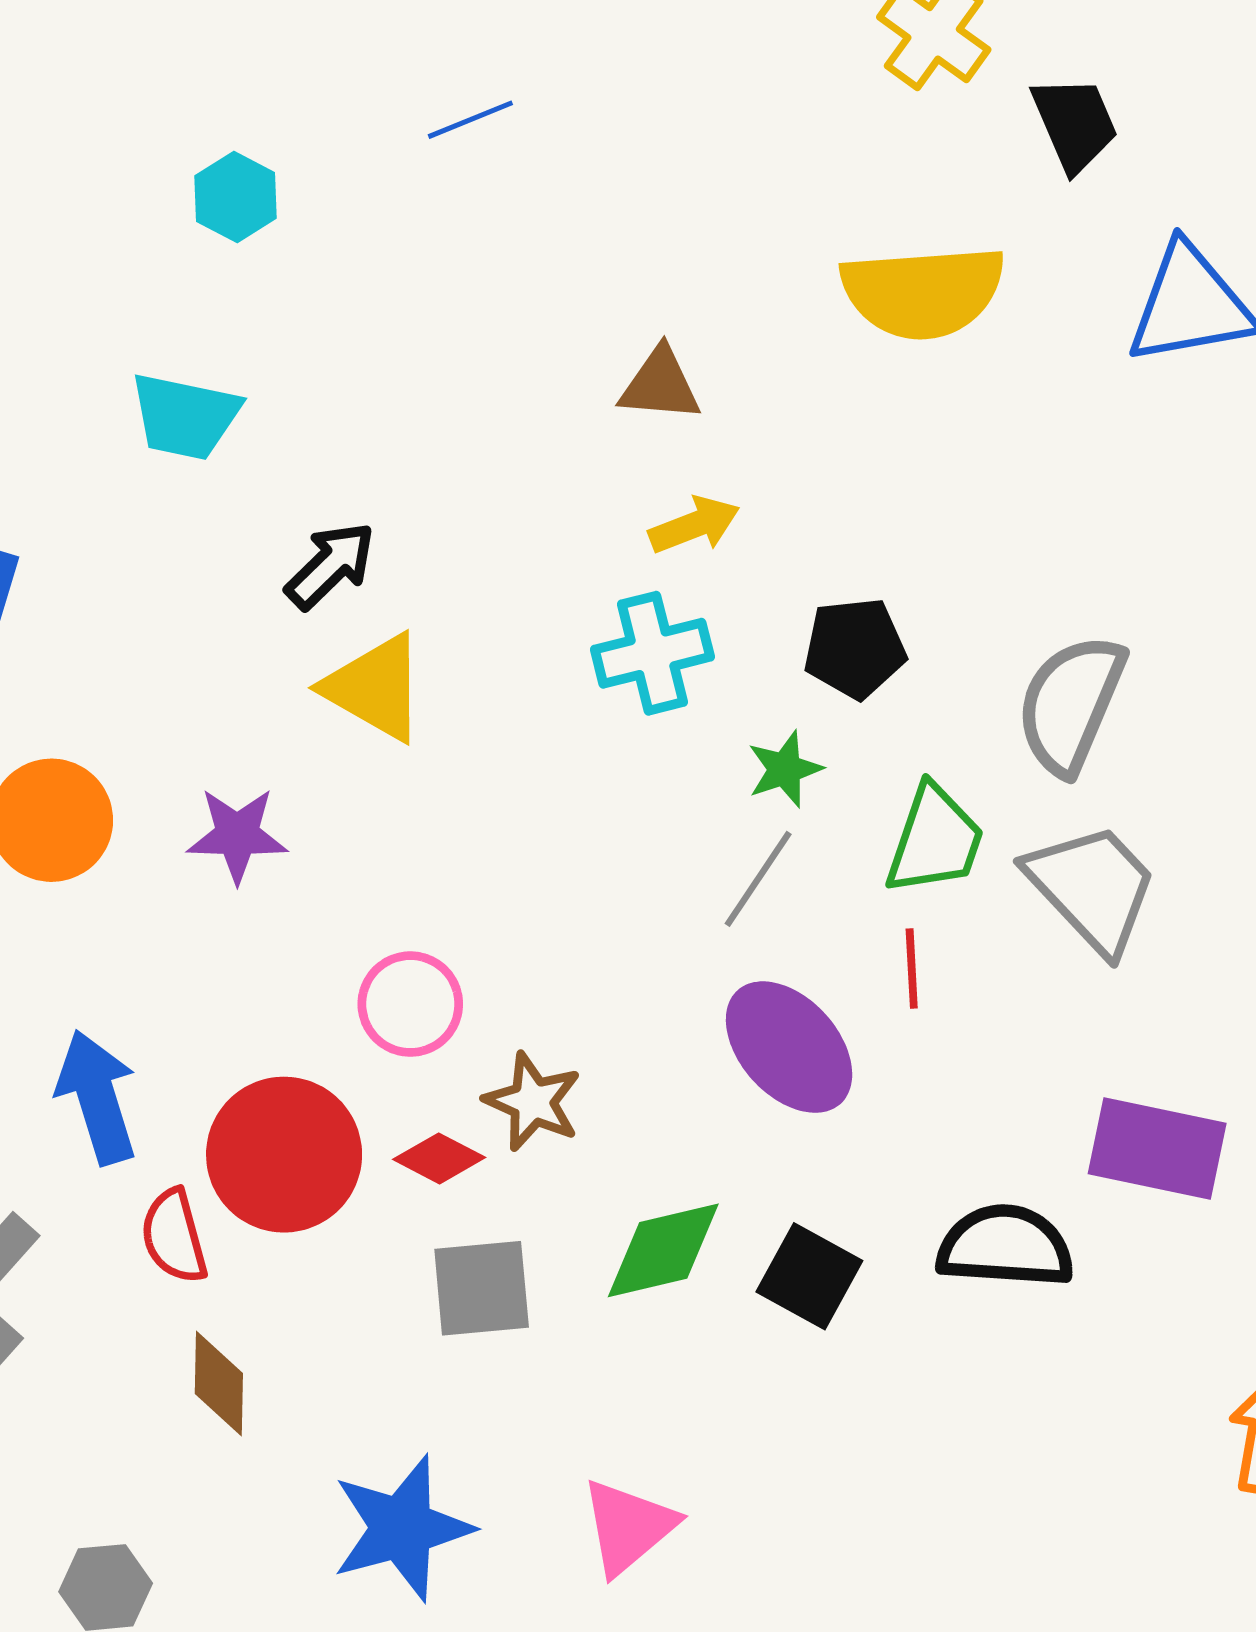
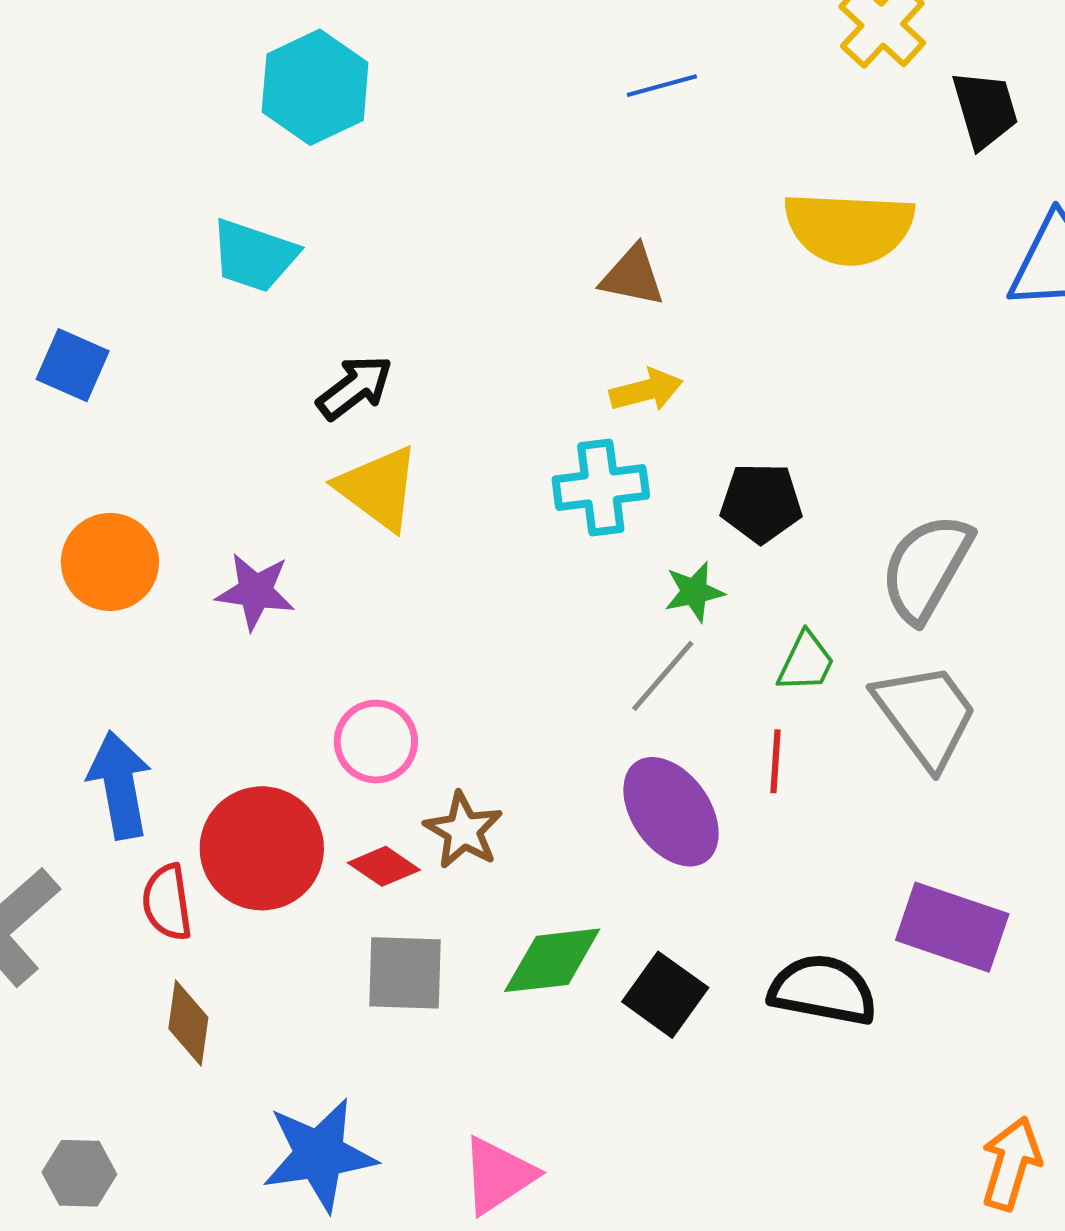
blue line: (470, 120) -> (662, 86), moved
cyan hexagon: (236, 197) -> (315, 87), size x1.6
green trapezoid: (935, 840) -> (806, 662), size x0.7

